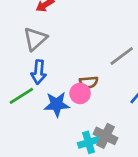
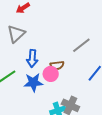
blue arrow: (39, 72) -> (32, 58), moved

